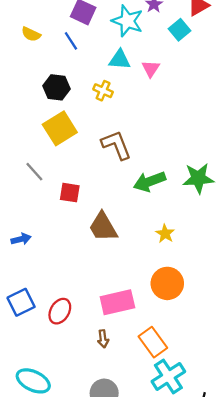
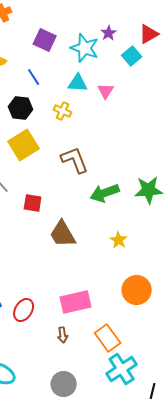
blue line: (71, 41) -> (34, 77), moved
orange circle: (167, 283) -> (137, 290), moved

